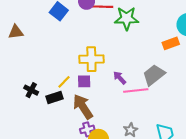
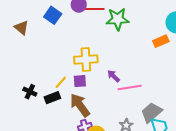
brown triangle: (16, 32) -> (21, 28), moved, turned 49
gray trapezoid: (154, 75) -> (151, 113), moved

